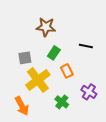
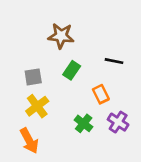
orange rectangle: (67, 71) -> (101, 94), moved
yellow cross: (38, 80) -> (37, 106), moved, size x0.7
green cross: (62, 102) -> (84, 123), moved

